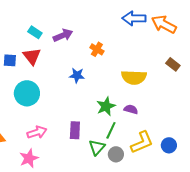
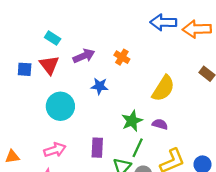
orange arrow: (164, 24) -> (197, 29), turned -30
purple arrow: (63, 35) -> (84, 56), moved
yellow semicircle: (134, 77) -> (163, 88), turned -60
cyan circle: (27, 93) -> (60, 106), moved

